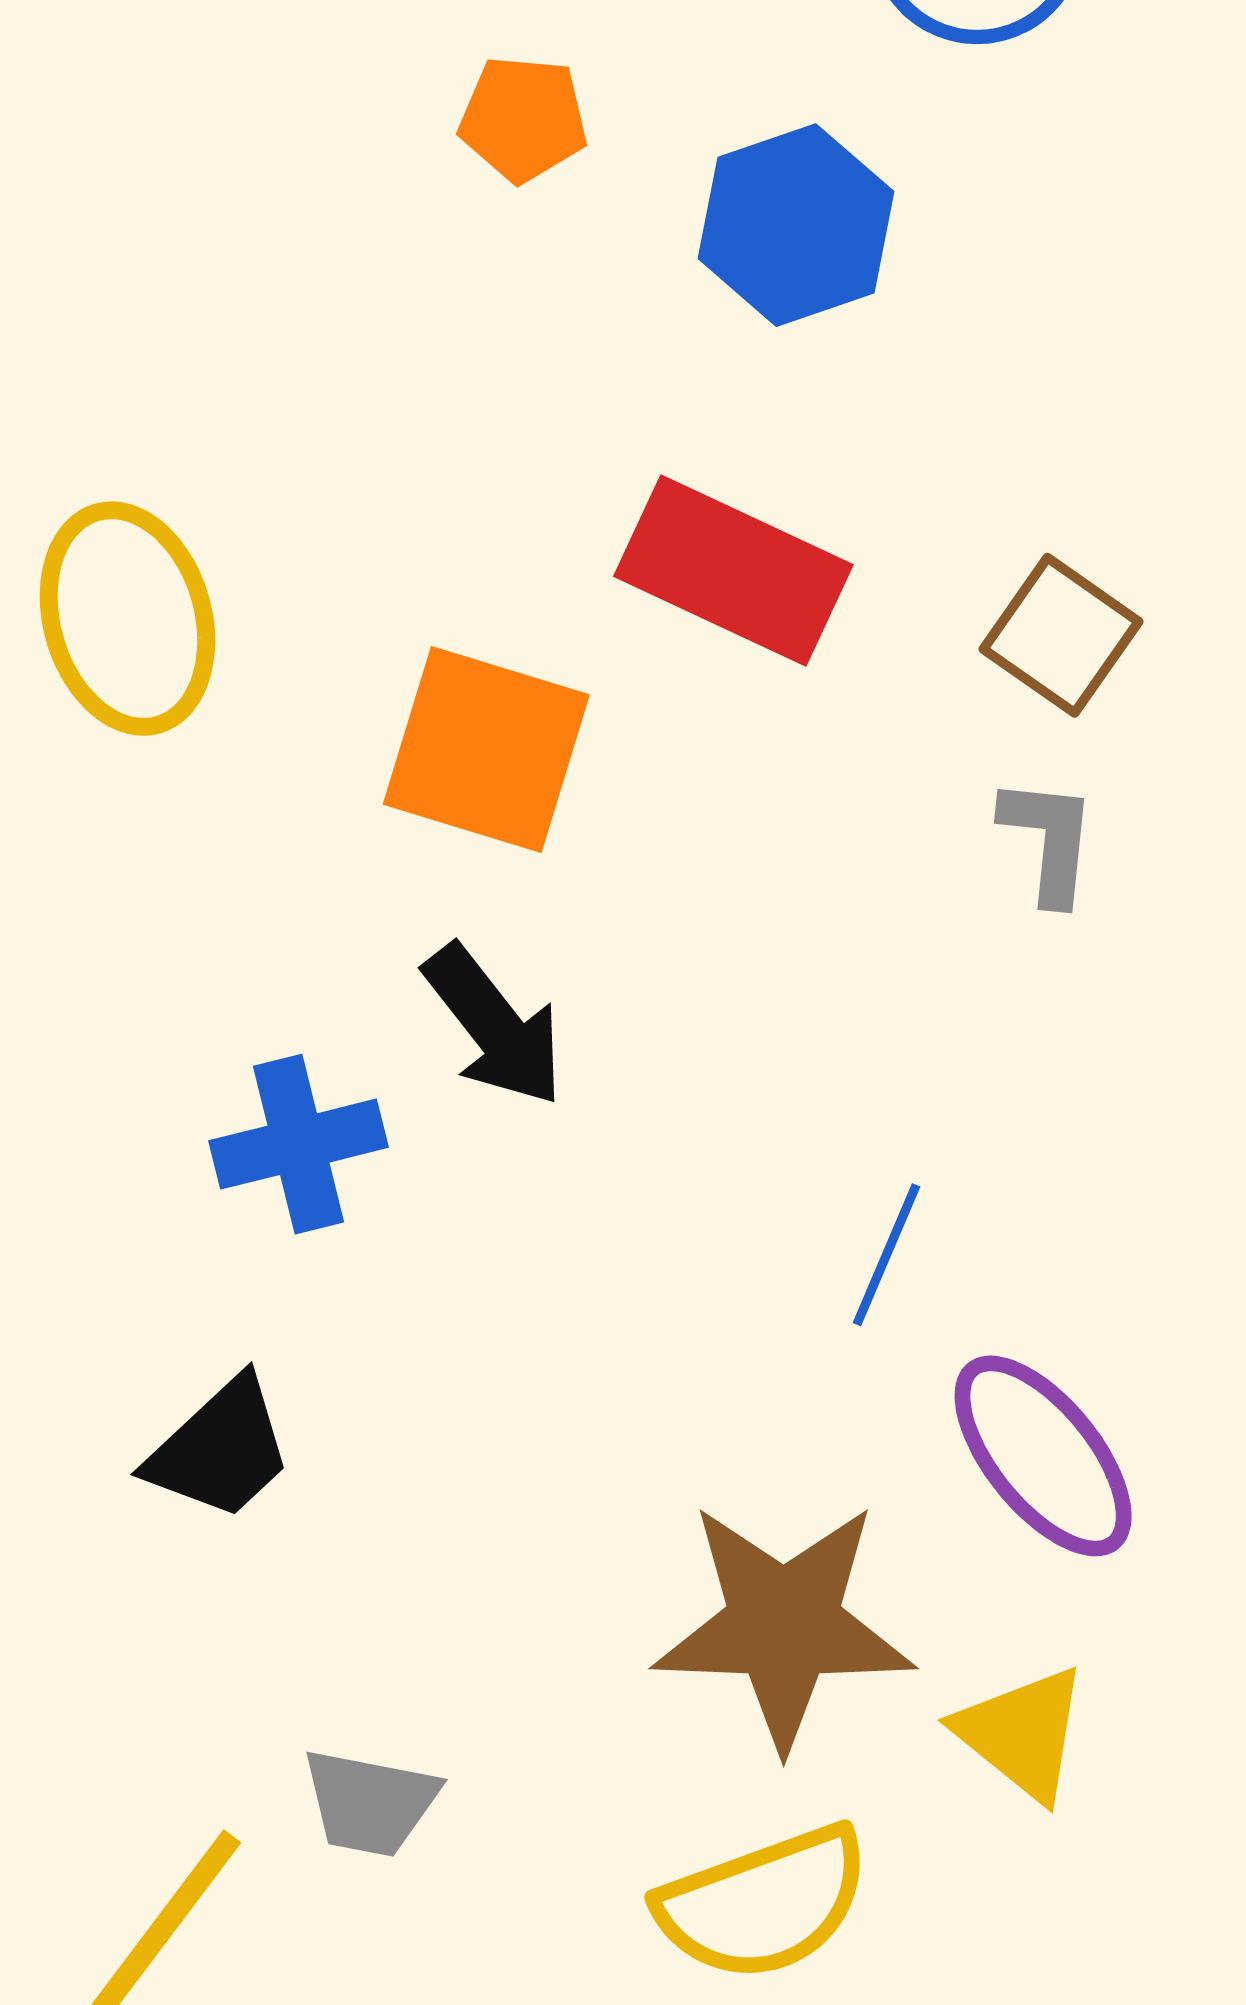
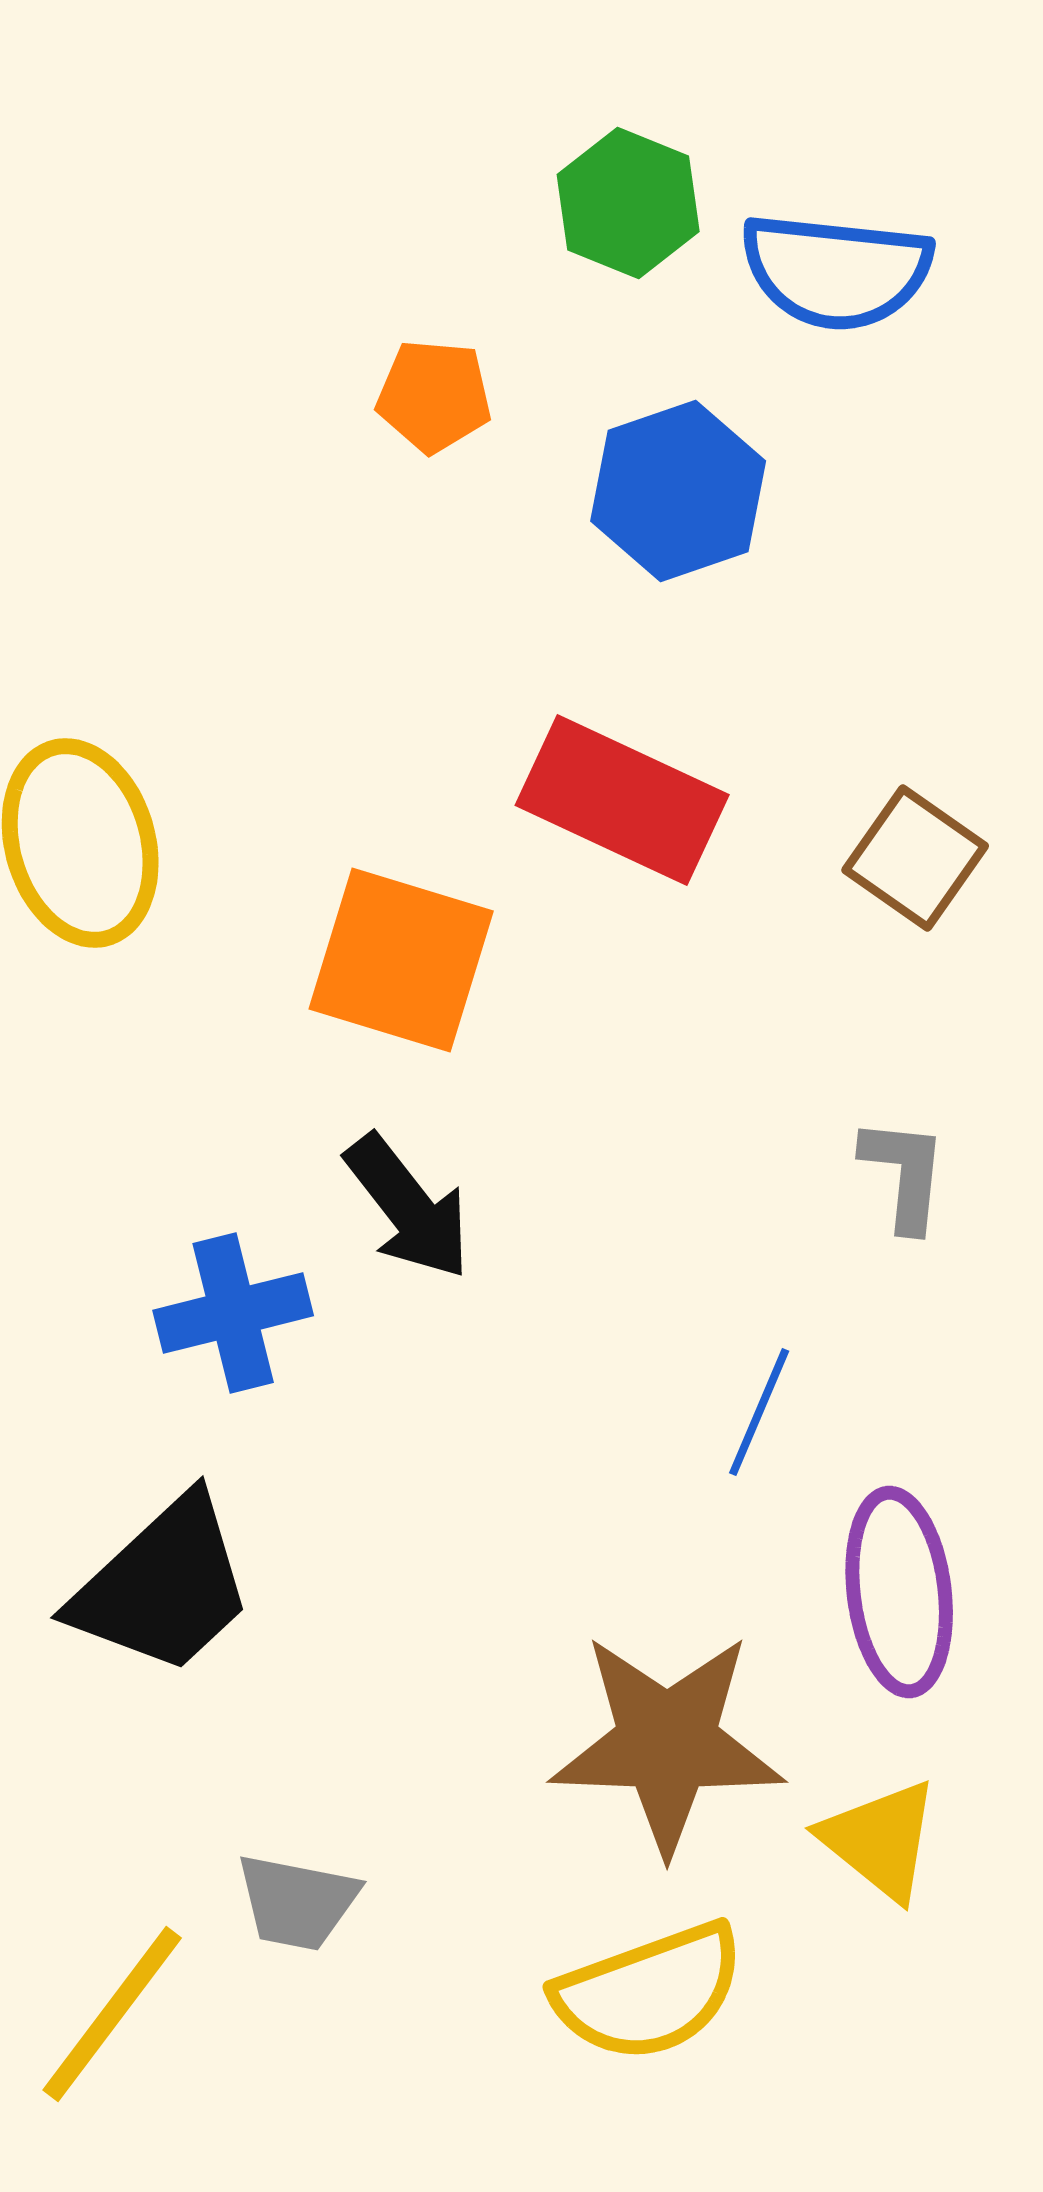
gray L-shape: (1049, 840) -> (904, 1174), moved
black trapezoid: (220, 1449) -> (163, 1586), size x1.4
purple ellipse: (1043, 1456) -> (899, 1592), turned 32

